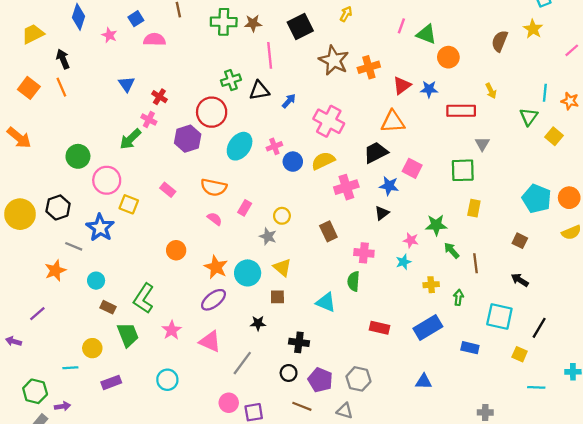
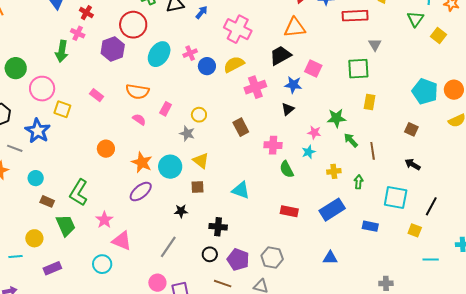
green arrow: (130, 139) -> (62, 51), turned -35
green semicircle: (353, 281) -> (287, 169), moved, turned -30
pink triangle: (210, 341) -> (122, 241), moved

